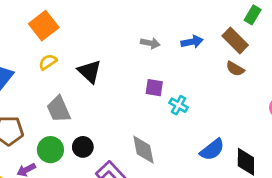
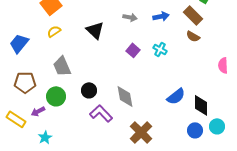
black triangle: (90, 71) -> (95, 30), moved
purple square: (154, 88) -> (133, 50), turned 32
cyan cross: (179, 105) -> (160, 49), moved
black circle: (83, 147) -> (89, 90), moved

